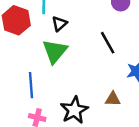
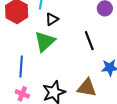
brown triangle: (113, 99) -> (87, 88), size x1.5

